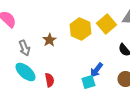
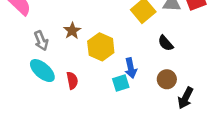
yellow hexagon: (80, 29) -> (101, 47), moved
blue arrow: (96, 70) -> (131, 68), turned -49

